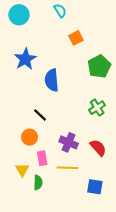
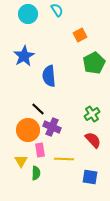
cyan circle: (19, 15) -> (28, 14), moved
orange square: (76, 38) -> (80, 35), moved
green cross: (97, 108) -> (92, 114), moved
orange circle: (30, 137) -> (28, 130), size x1.5
purple cross: (69, 142) -> (52, 127), moved

